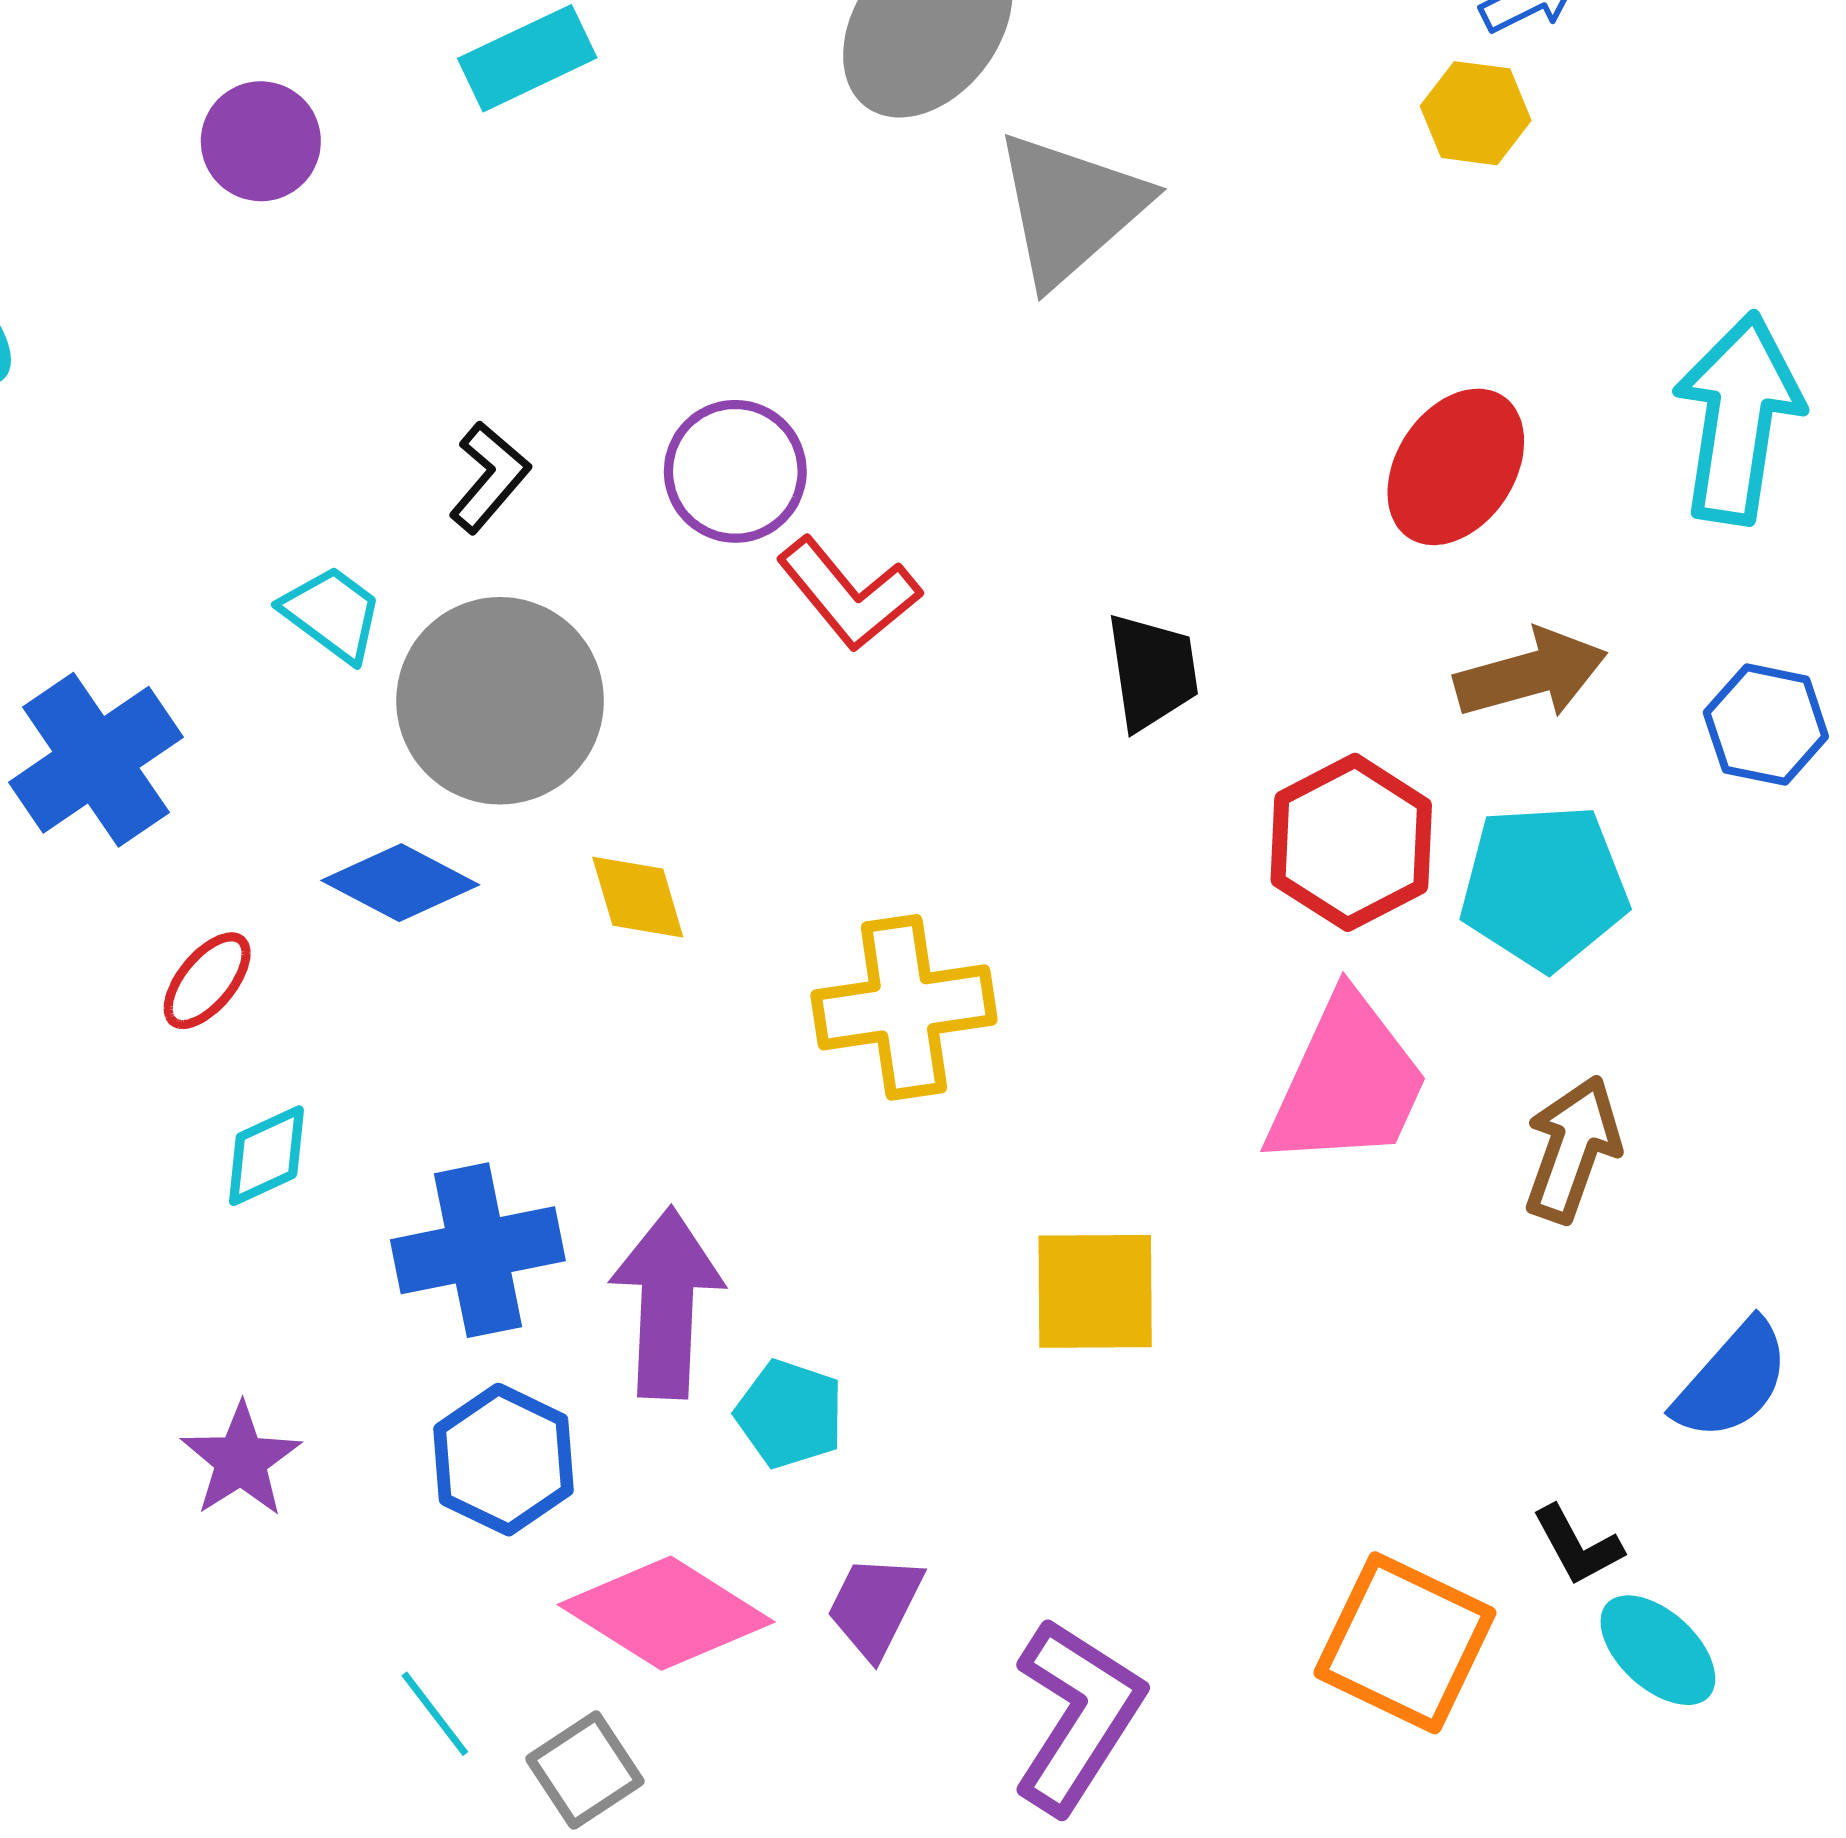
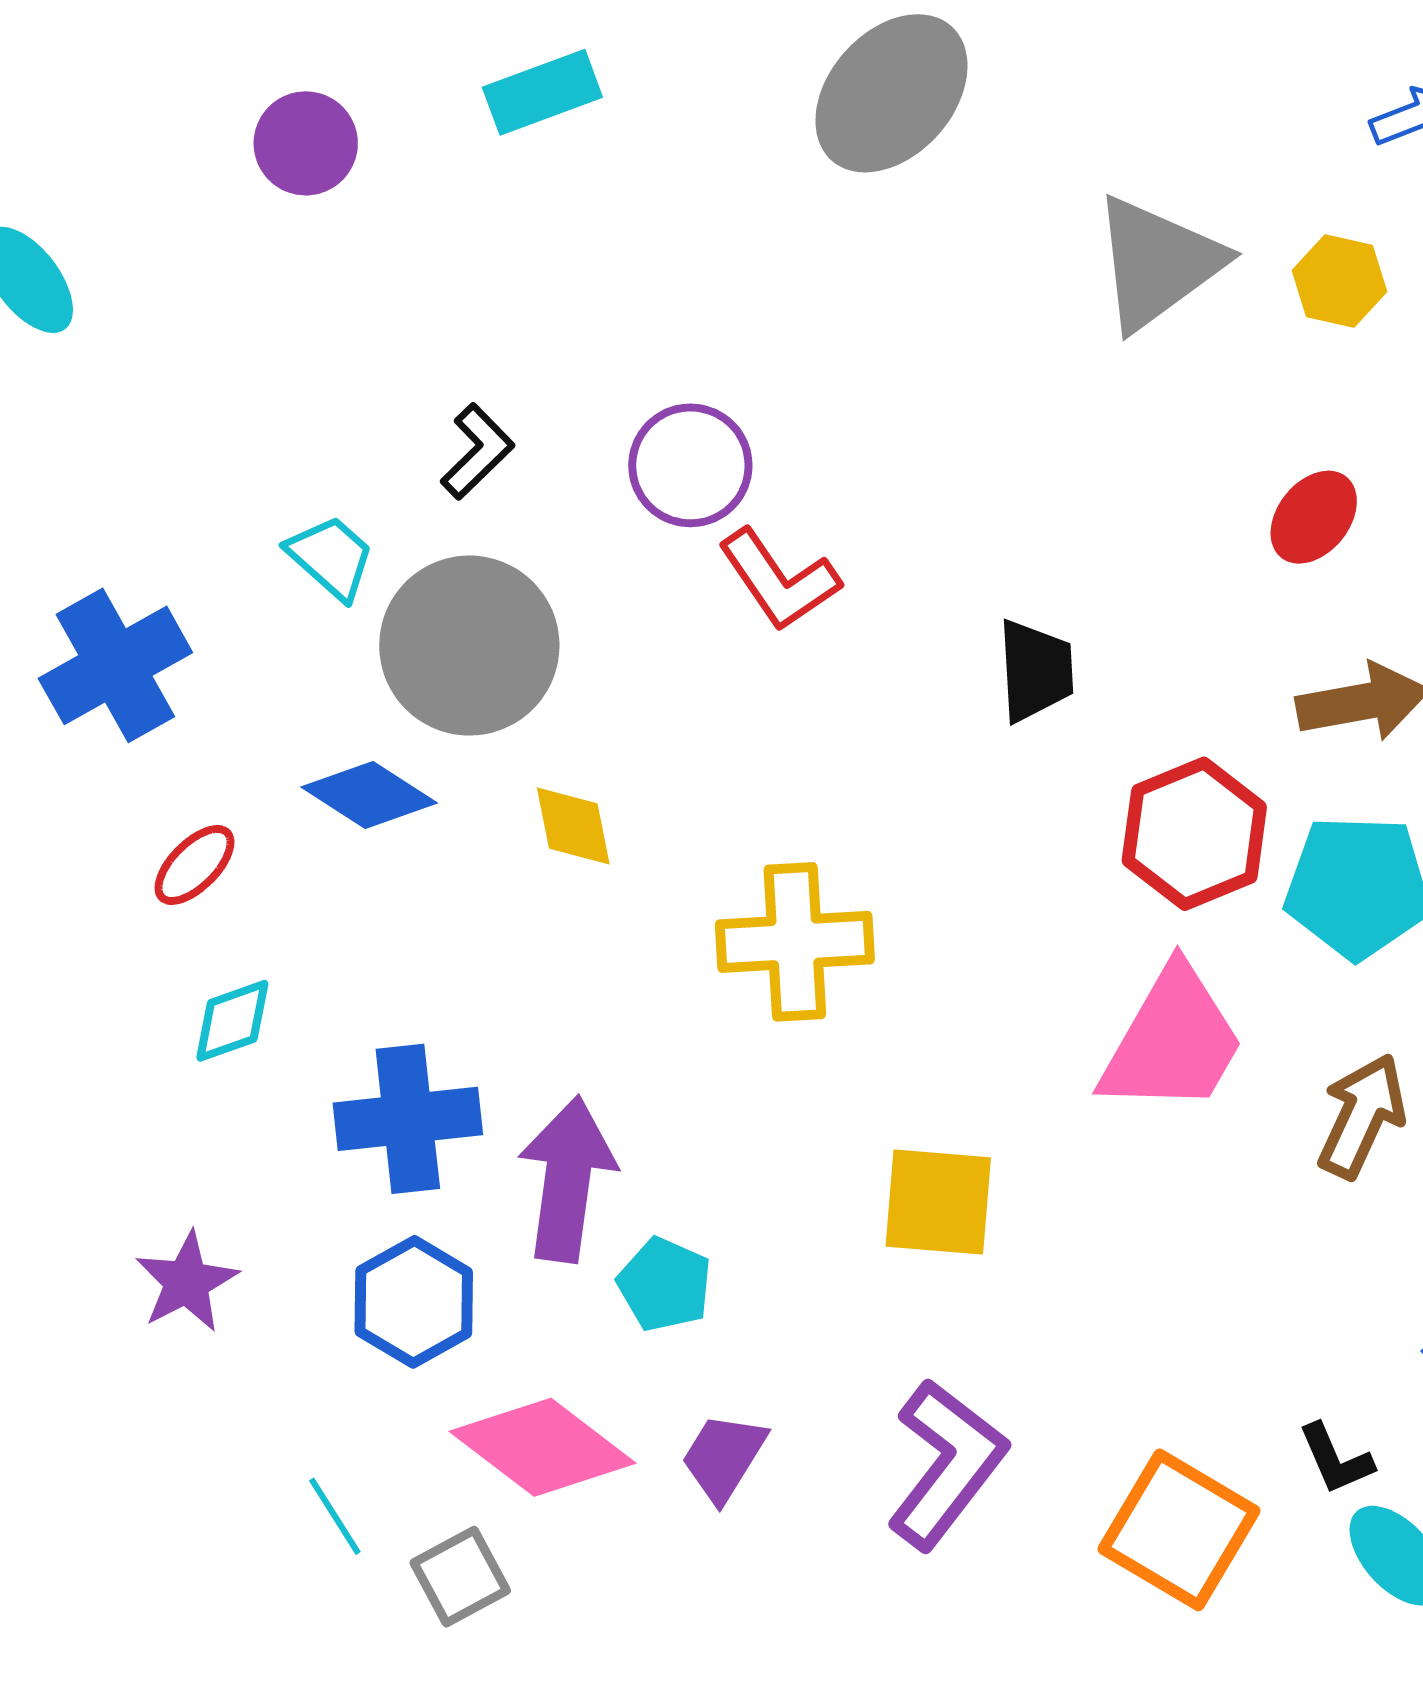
yellow hexagon: (1476, 113) -> (1339, 281), moved
gray triangle: (1070, 208) -> (1157, 263), moved
red ellipse: (1456, 467) -> (1314, 517), size x0.7
purple L-shape: (1077, 1715) -> (947, 1464), moved

